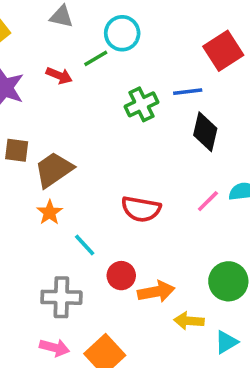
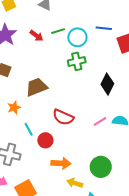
cyan circle: (122, 33) -> (77, 37), moved
blue line: (188, 92) -> (104, 28), moved
brown trapezoid: (54, 170) -> (37, 87), moved
red circle: (121, 276) -> (45, 140), moved

